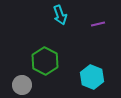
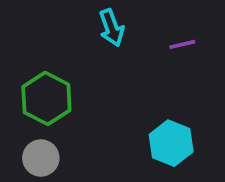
green hexagon: (45, 61) -> (46, 98), moved

